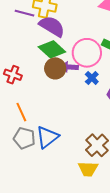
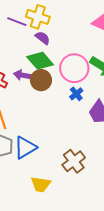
purple semicircle: (52, 26) -> (43, 38), size x0.6
purple arrow: (69, 67) -> (23, 75), moved
yellow trapezoid: (88, 169) -> (41, 184), moved

